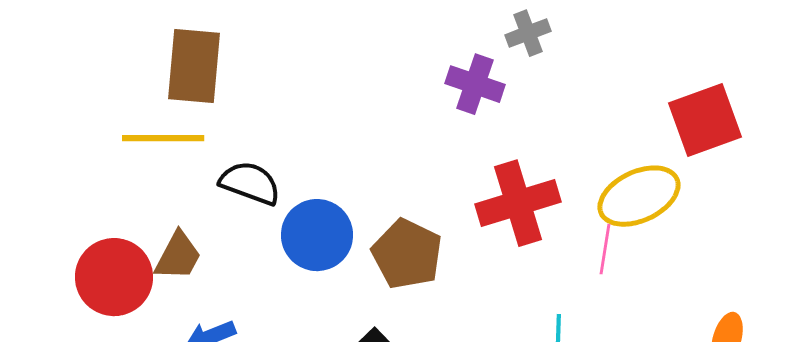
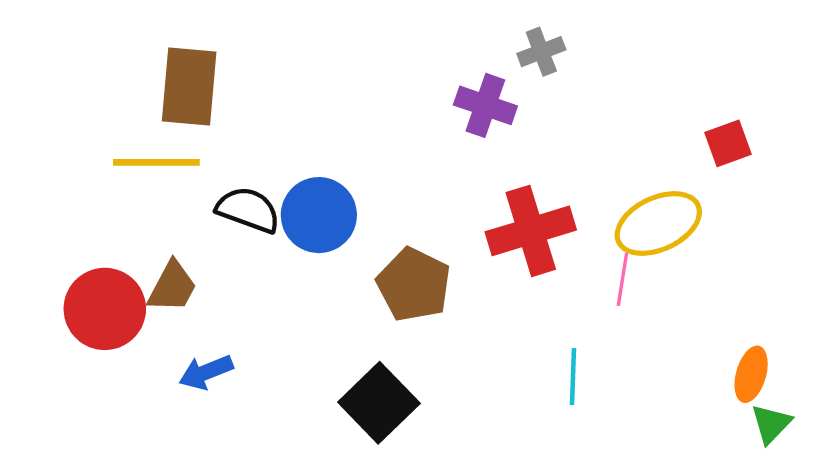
red square: (705, 120) -> (728, 143), size x0.6
blue circle: (317, 235) -> (319, 215), moved

